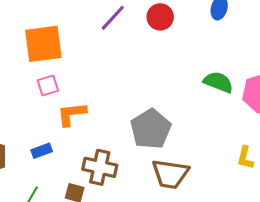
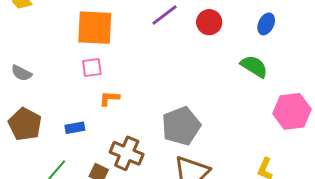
green semicircle: (218, 82) -> (254, 66), moved
orange L-shape: (72, 114) -> (109, 98), size x0.7

